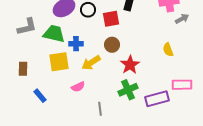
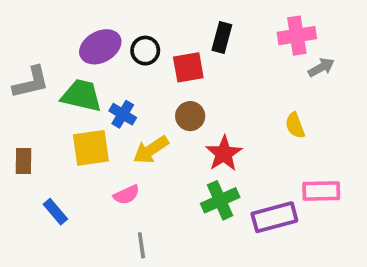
blue cross: (76, 44) -> (123, 114), turned 32
gray line: (100, 109) -> (141, 245), moved

